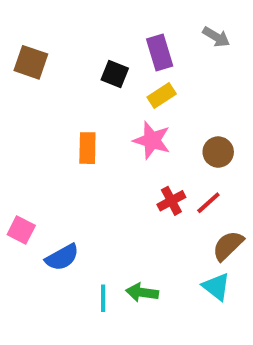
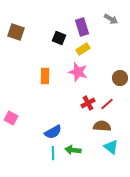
brown circle: (218, 152) -> (120, 78), moved
brown semicircle: (228, 246) -> (102, 126), moved, turned 48
blue semicircle: (62, 257) -> (53, 132), moved

